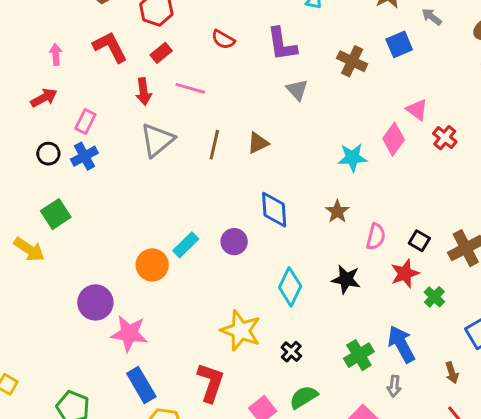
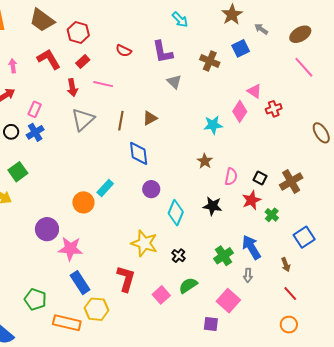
red cross: (445, 138) -> (274, 109), turned 35
blue diamond: (274, 210) -> (139, 153), moved
purple circle: (234, 242) -> (151, 189), moved

